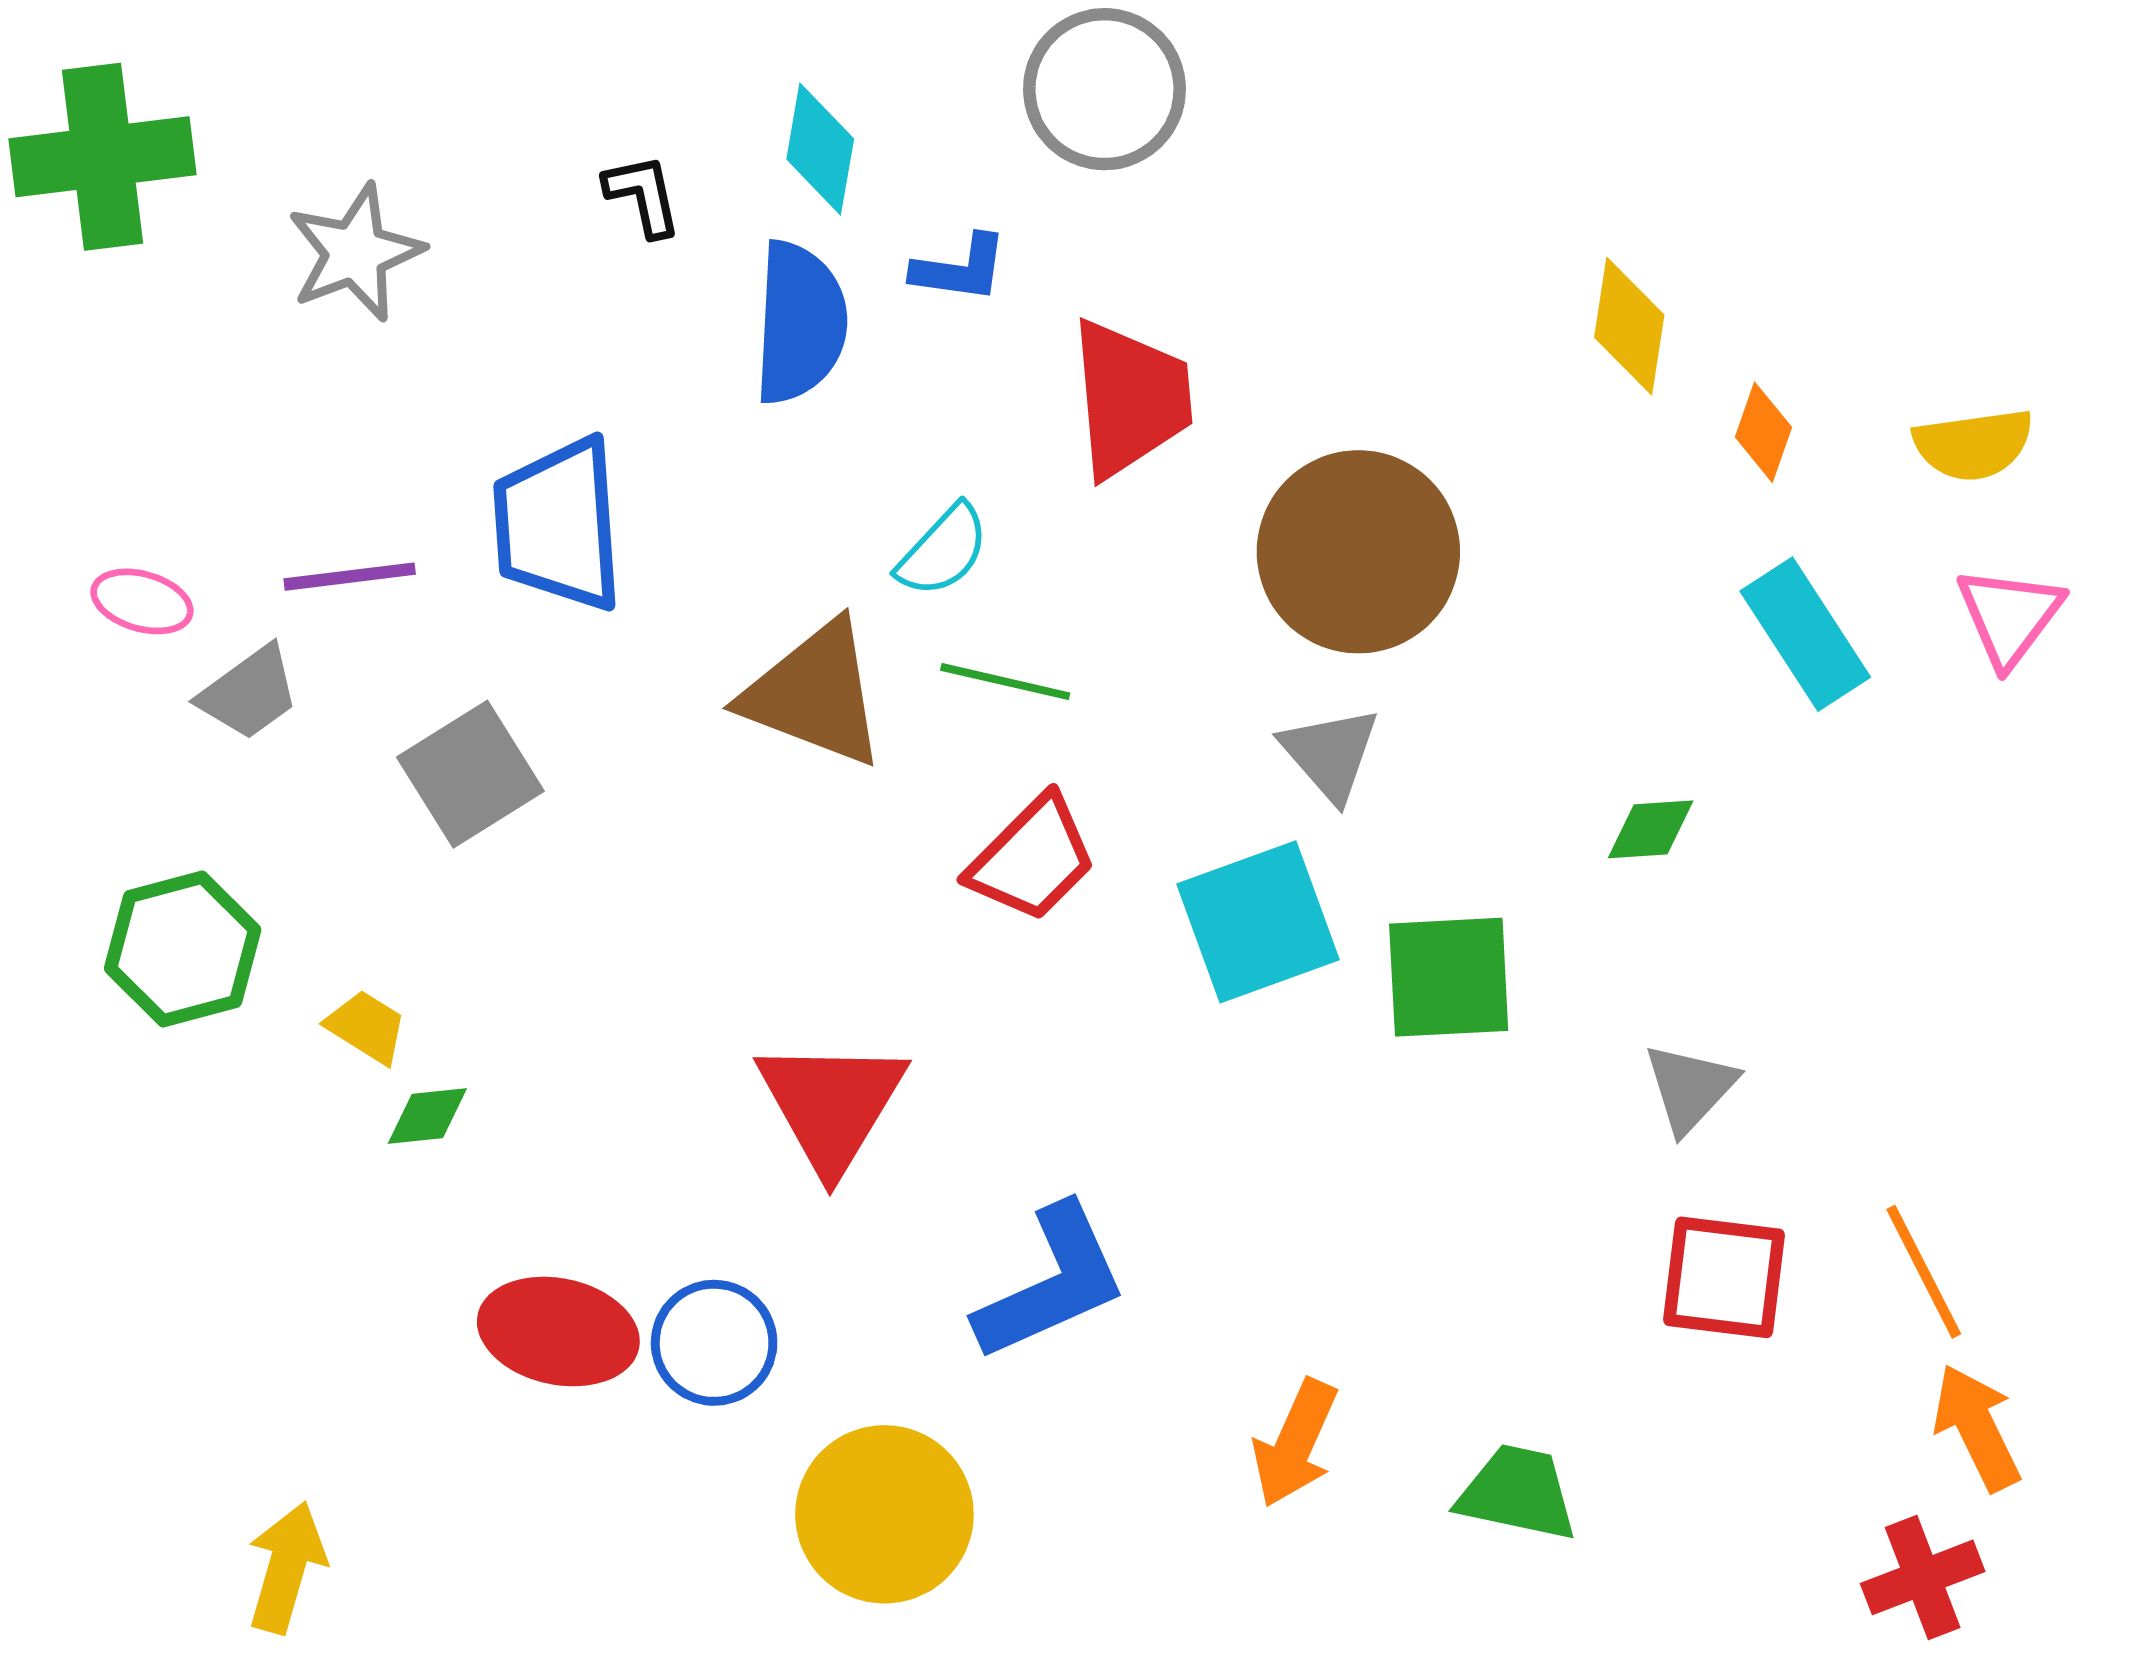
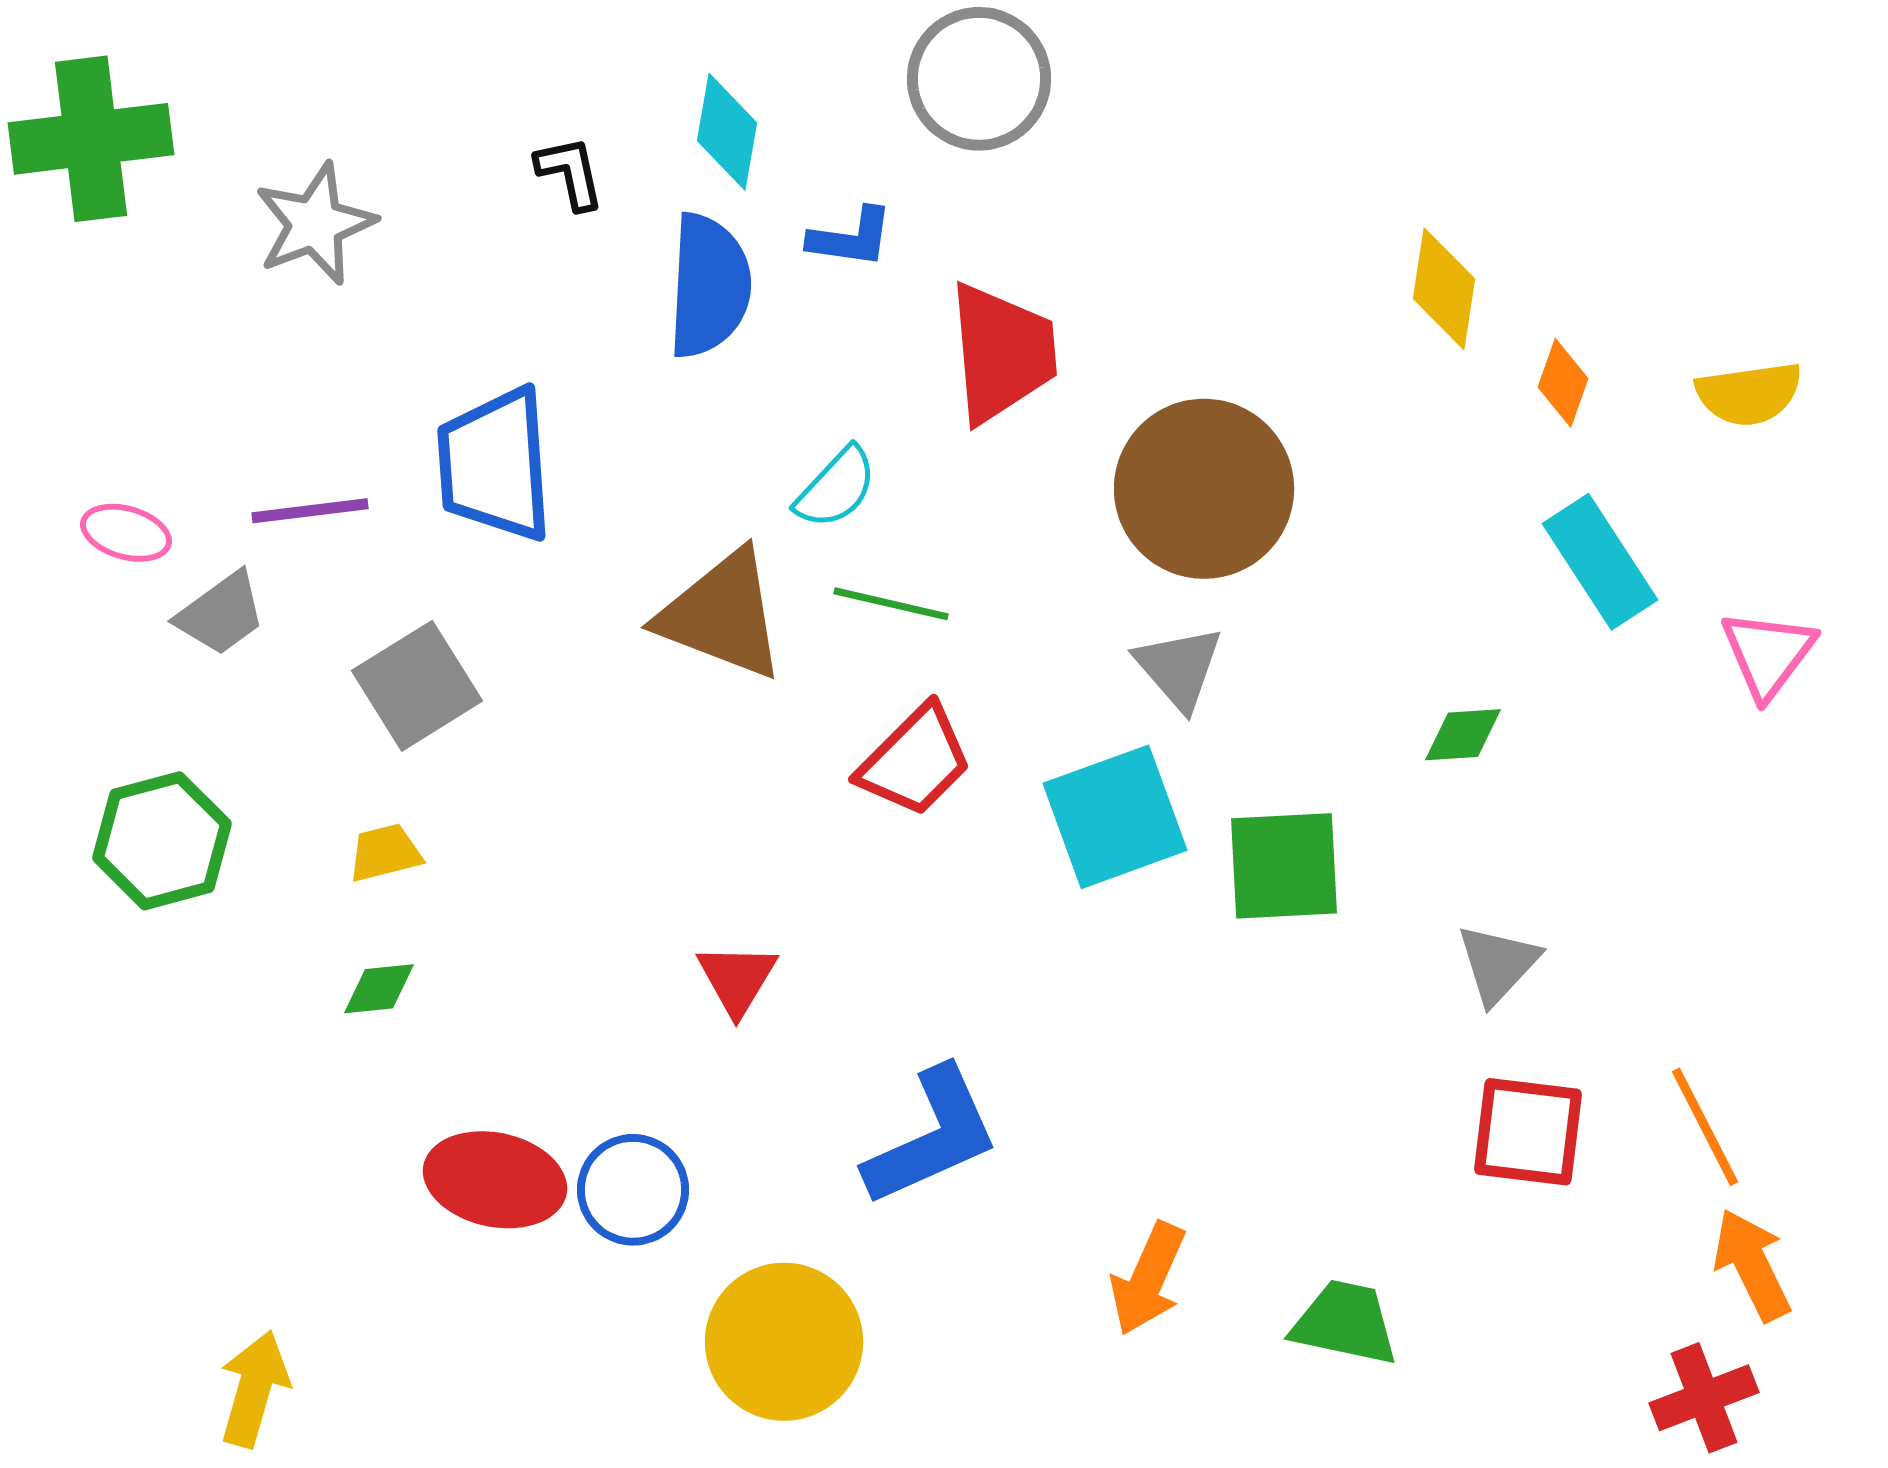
pink triangle: (2009, 616) -> (1768, 654), moved
yellow trapezoid: (367, 1027) -> (385, 853), moved, turned -46
red triangle: (831, 1105) -> (737, 979), size x0.6

